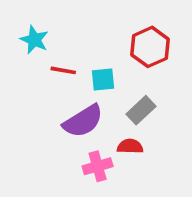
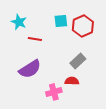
cyan square: (103, 80) -> (61, 21), moved
purple semicircle: (83, 121) -> (30, 69), moved

